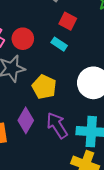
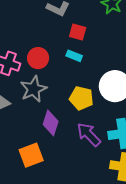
yellow pentagon: (44, 87) -> (81, 98), moved
purple diamond: (26, 120) -> (51, 123), moved

